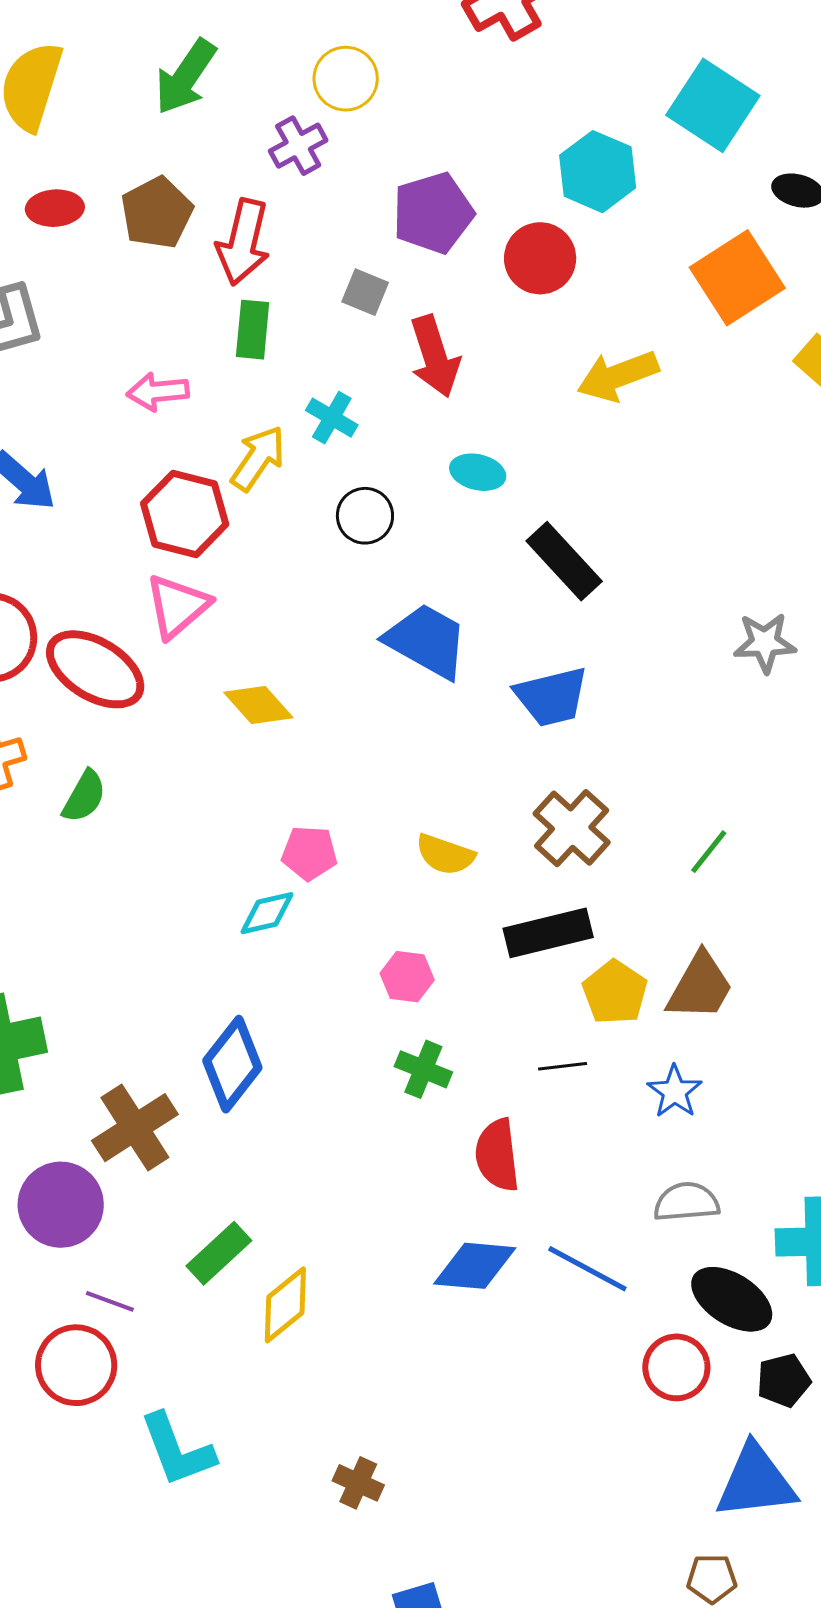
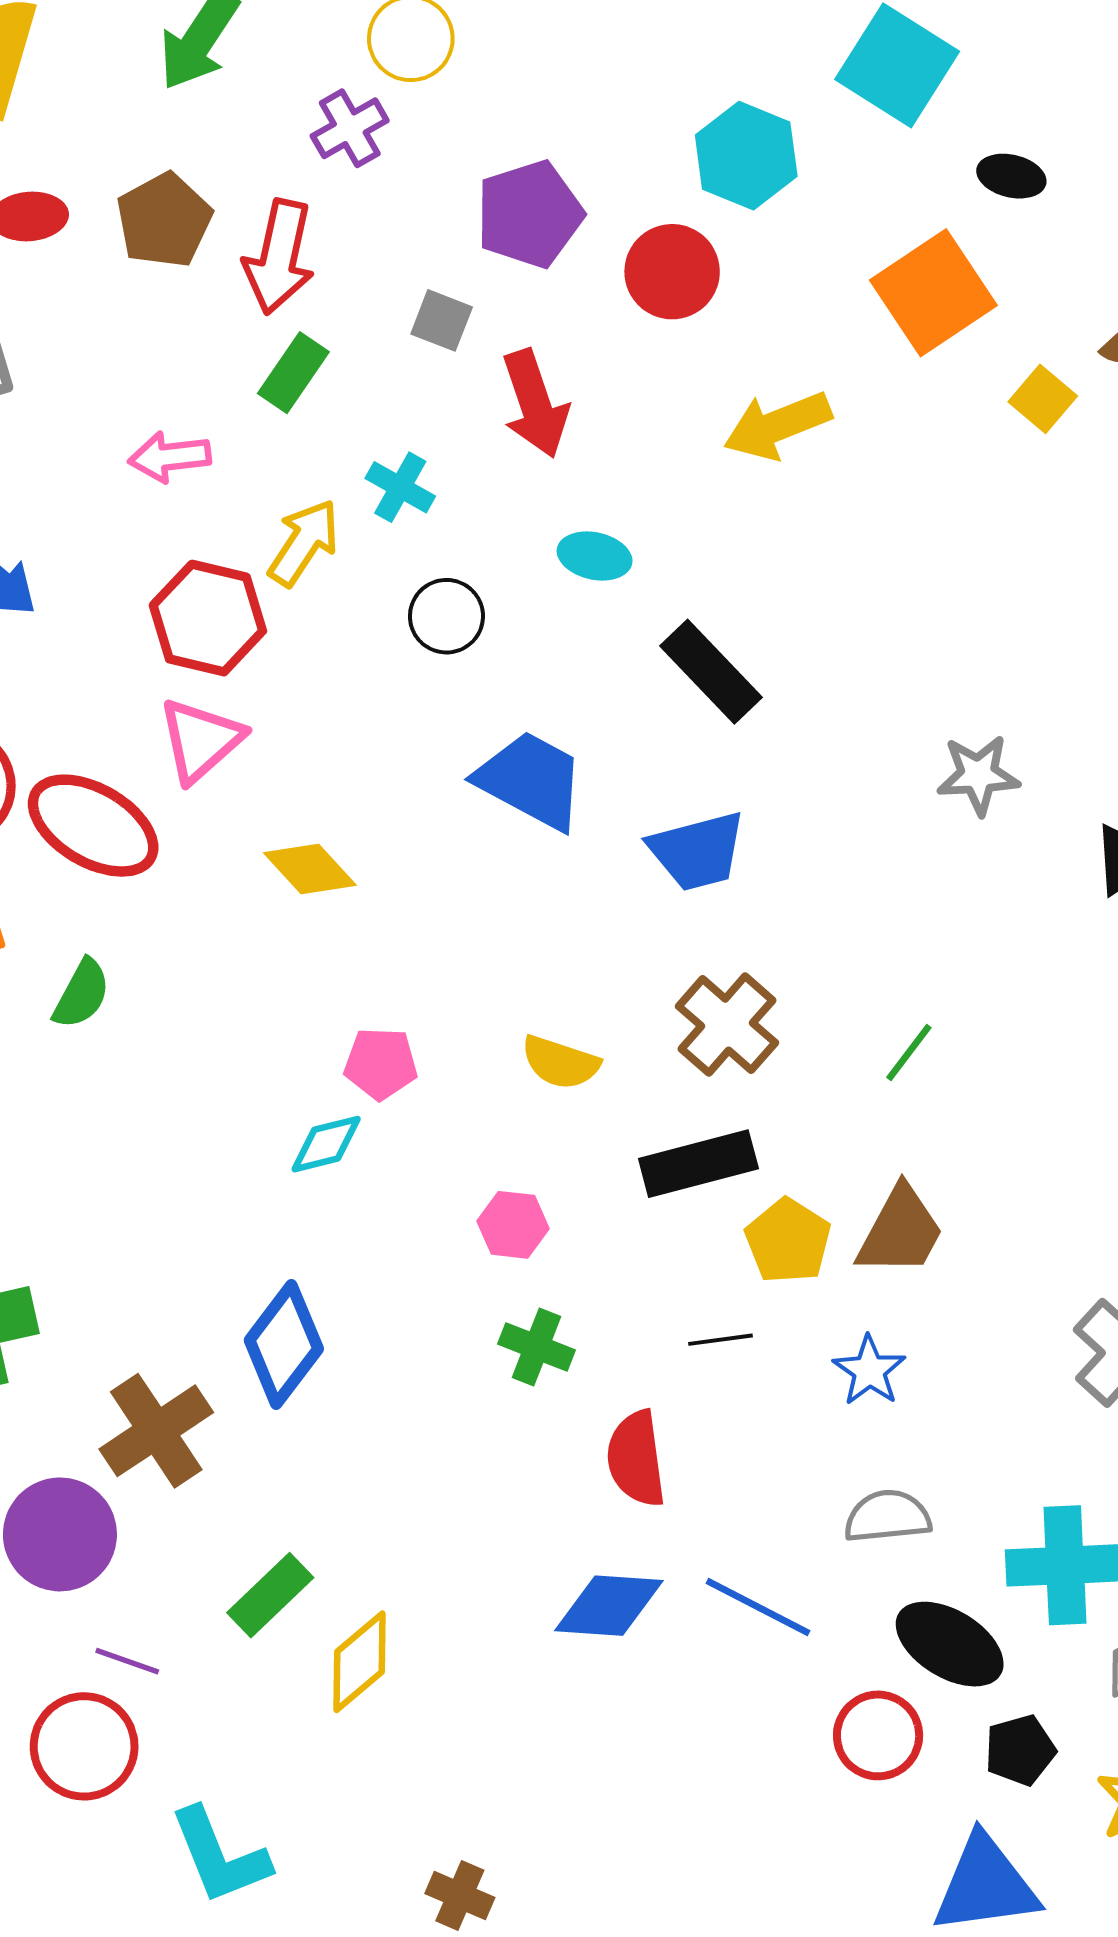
green rectangle: (253, 330) -> (293, 373), turned 30

